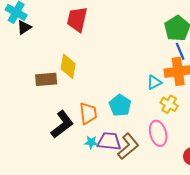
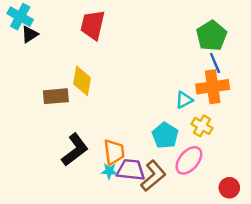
cyan pentagon: (120, 105) -> (165, 135), moved
orange trapezoid: (88, 113) -> (114, 152), moved
pink ellipse: (158, 133) -> (189, 160), turned 55

